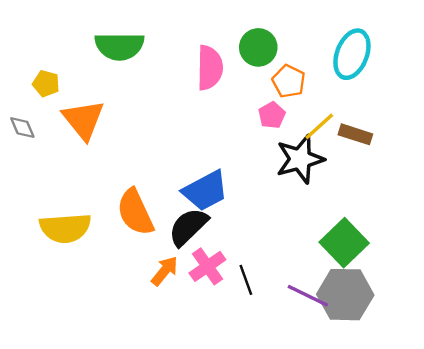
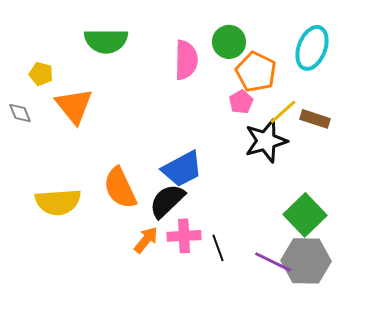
orange pentagon: (289, 81) -> (256, 72), size x1.4
pink cross: (207, 266) -> (184, 236), turned 32

